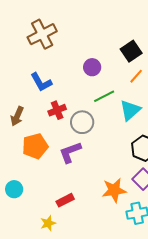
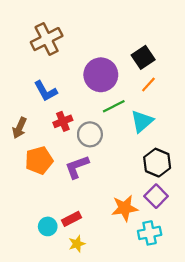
purple circle: (92, 67) -> (101, 75), size x1.8
cyan circle: (14, 189) -> (48, 226), moved
yellow star: (48, 223) -> (77, 244), moved

